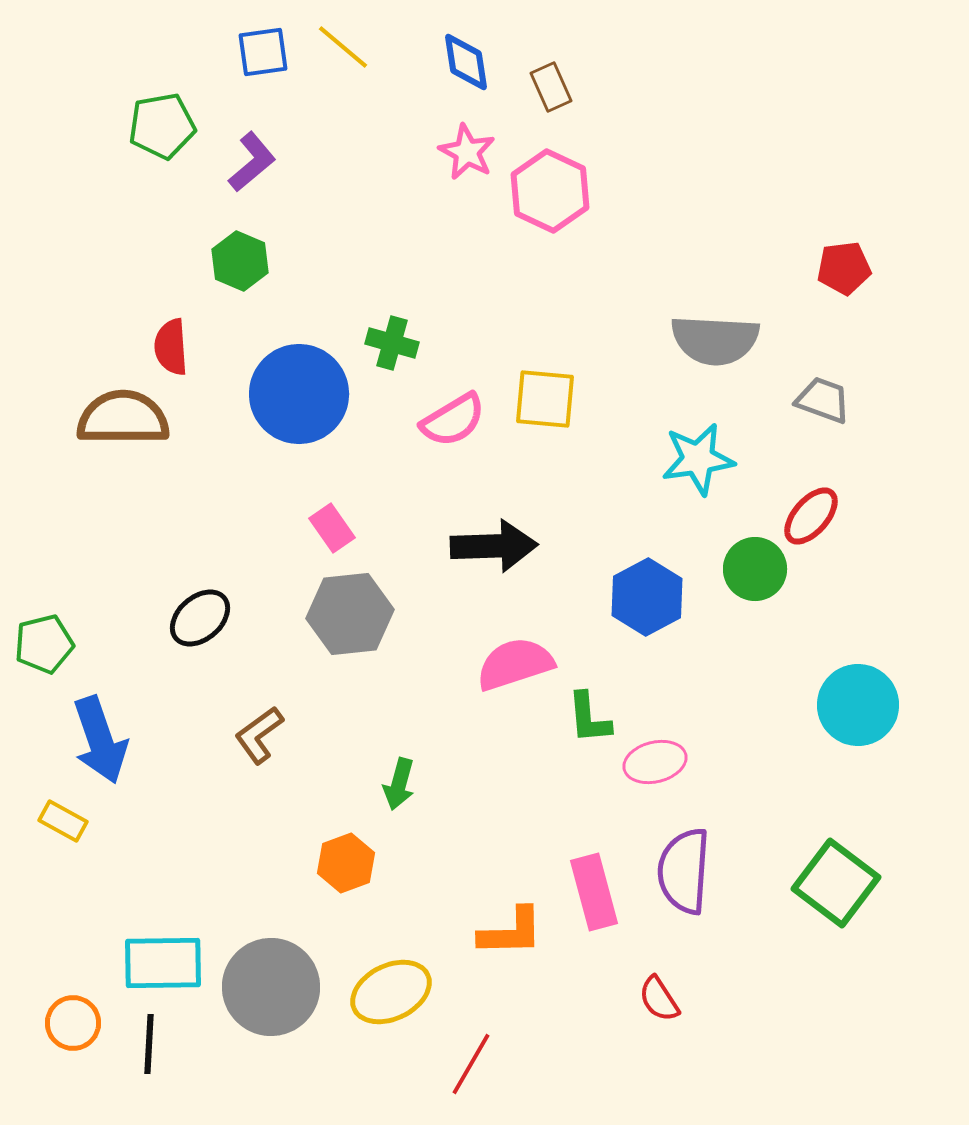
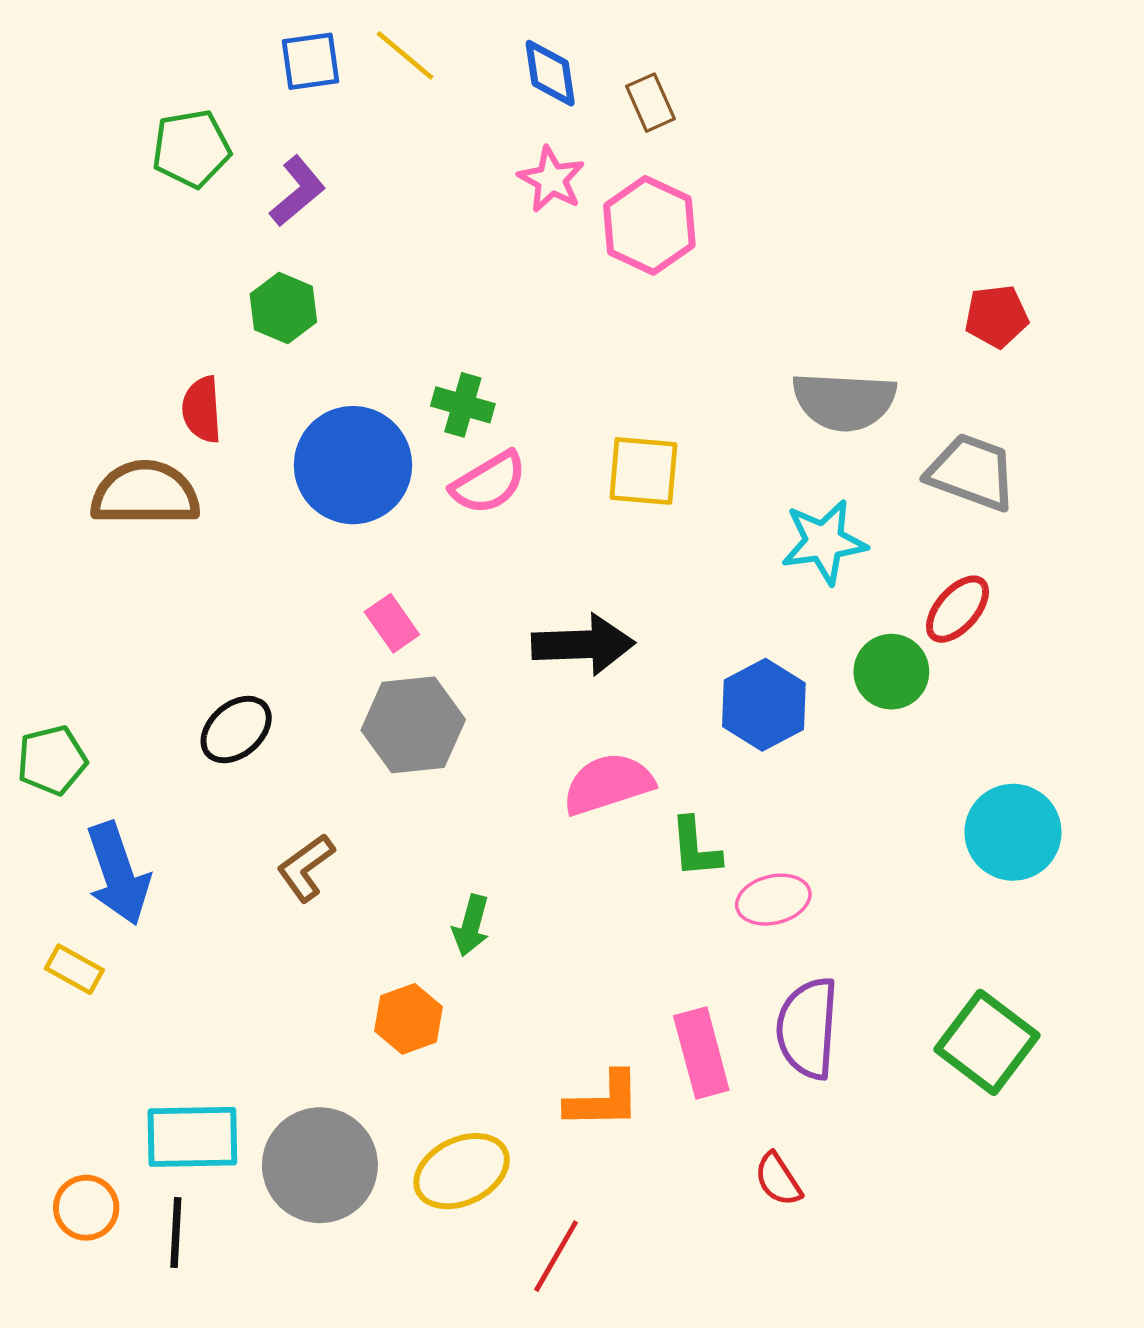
gray trapezoid: (823, 400) -> (972, 472), size x1.4
pink semicircle: (453, 420) -> (489, 483), moved

